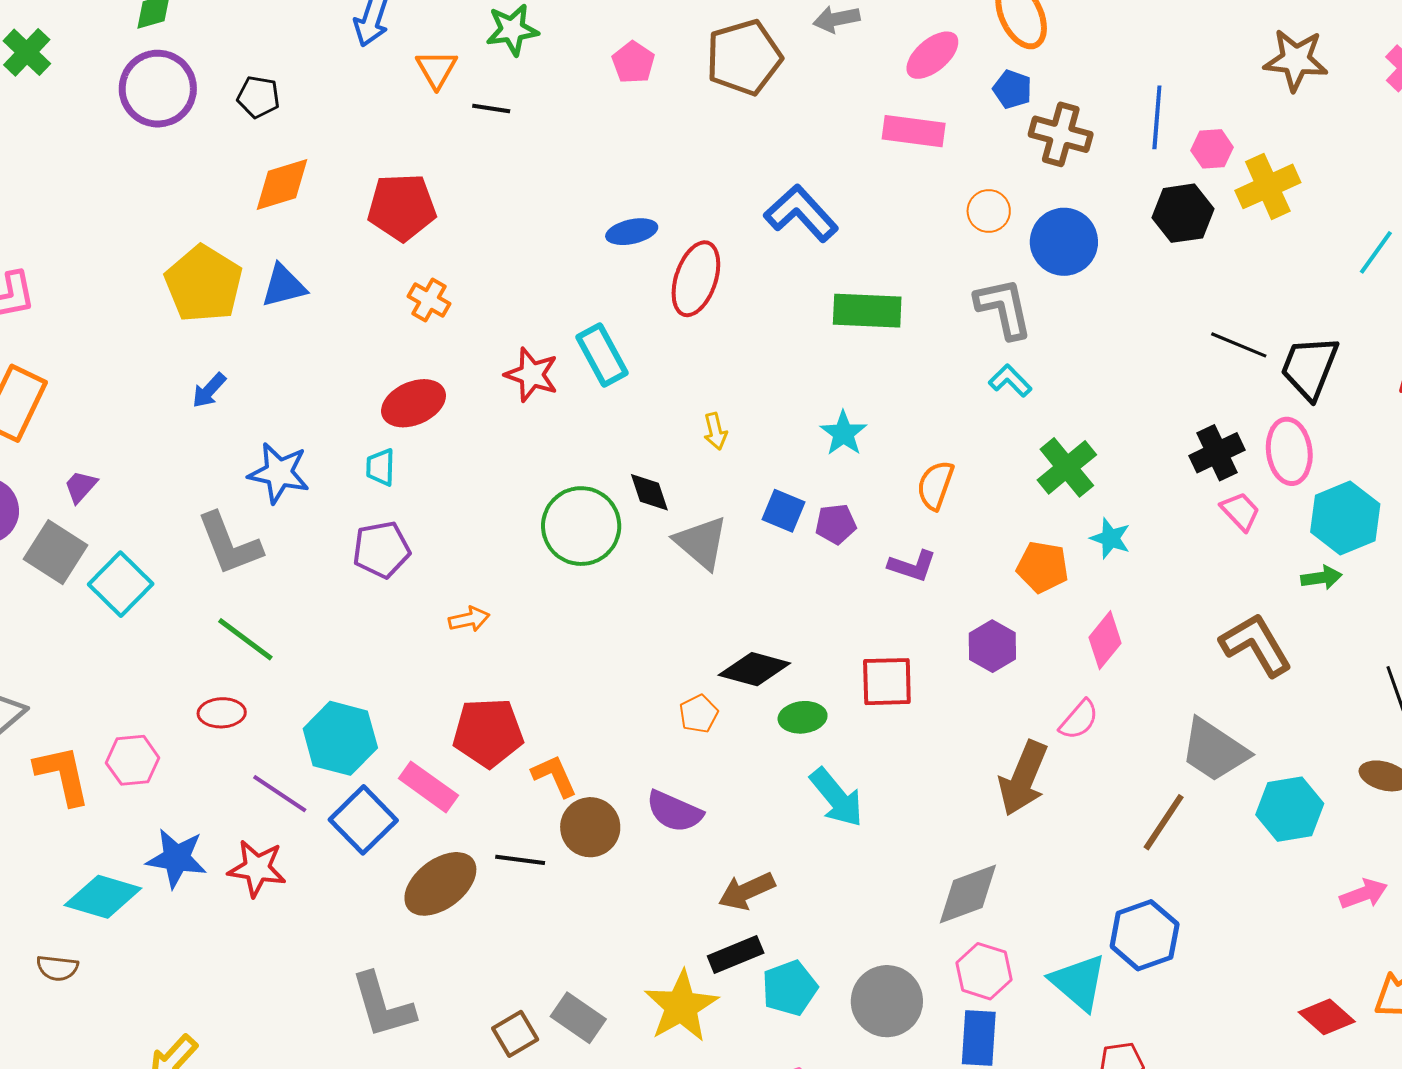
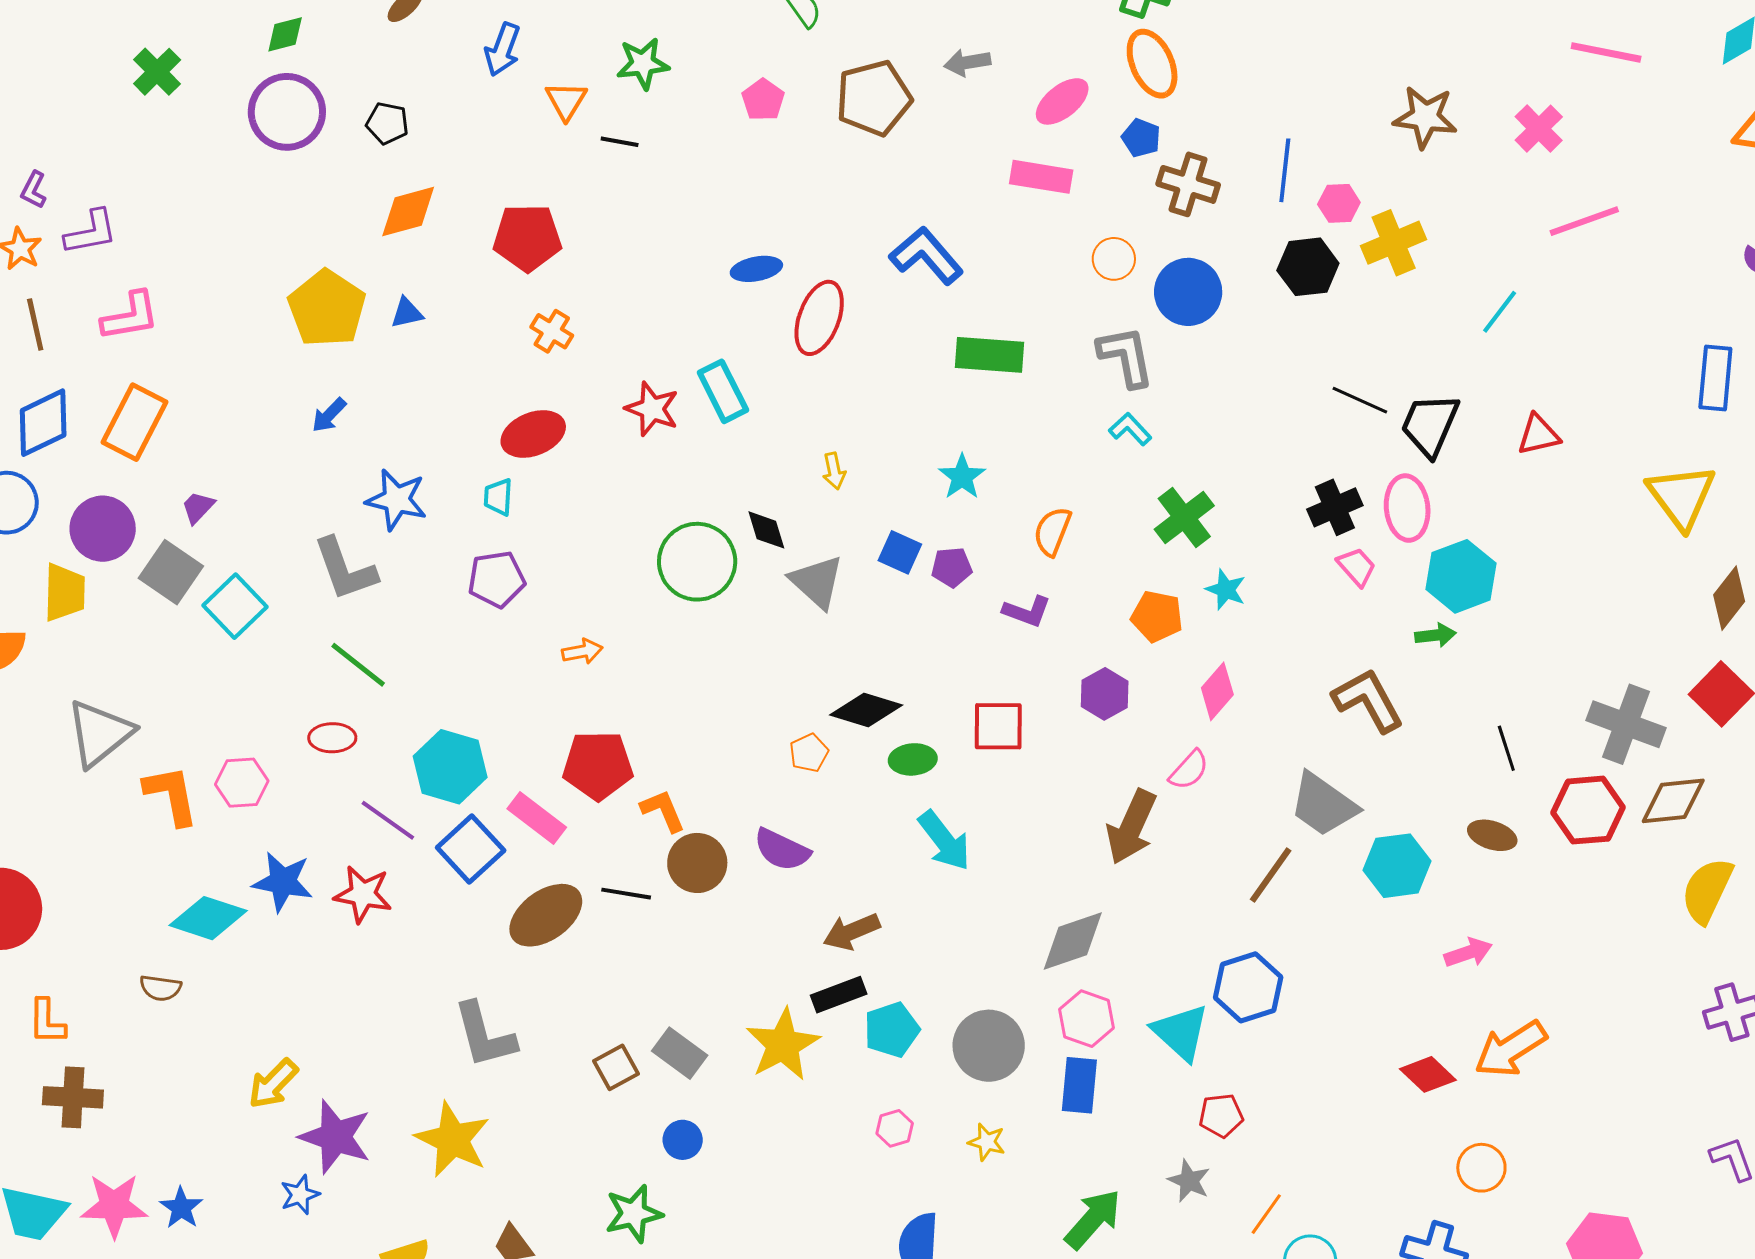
blue triangle: (284, 286) -> (407, 313), size x0.7

